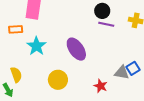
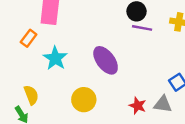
orange rectangle: (16, 29) -> (29, 38), turned -48
gray triangle: (122, 73) -> (163, 104), moved

